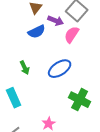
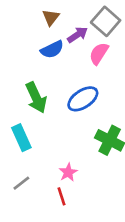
purple arrow: (56, 21) -> (78, 35), turned -56
green arrow: (25, 68) -> (36, 98), size x1.6

